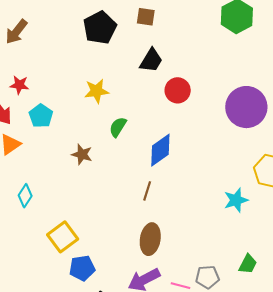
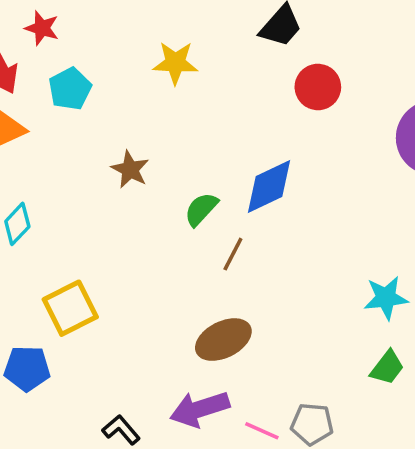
green semicircle: (118, 127) -> (201, 209), moved
brown ellipse: (150, 239) -> (223, 340), turned 44
green trapezoid: (248, 264) -> (387, 367), moved
blue pentagon: (82, 268) -> (27, 368), moved

